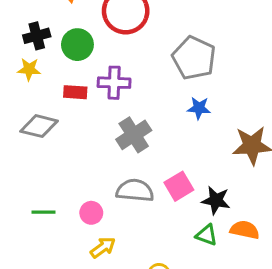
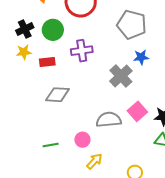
red rectangle: (75, 92) -> (47, 62), moved
gray diamond: (39, 126) -> (58, 95), moved
gray cross: (134, 135) -> (121, 76), moved

